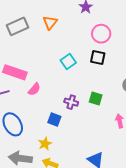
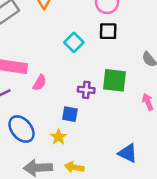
green square: (96, 98) -> (115, 80), size x1.5
yellow star: (45, 144) -> (58, 137), moved

